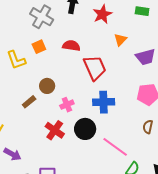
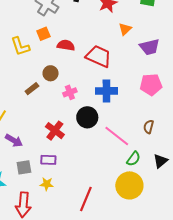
red semicircle: (71, 46) -> (66, 45), moved
red trapezoid: (95, 68) -> (99, 56), turned -44
brown semicircle: (148, 127) -> (149, 127), moved
red cross: (55, 130) -> (55, 131), moved

